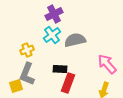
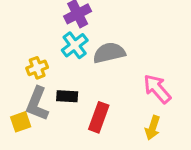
black rectangle: (60, 69) -> (67, 96), moved

